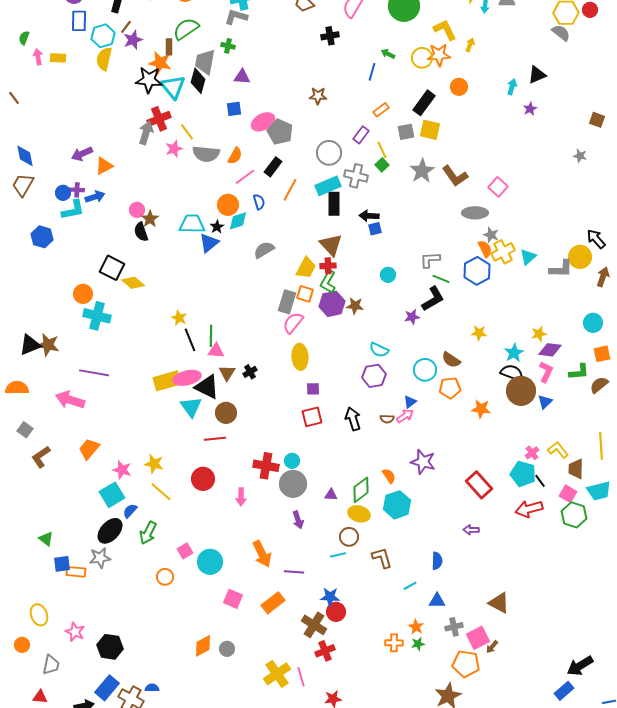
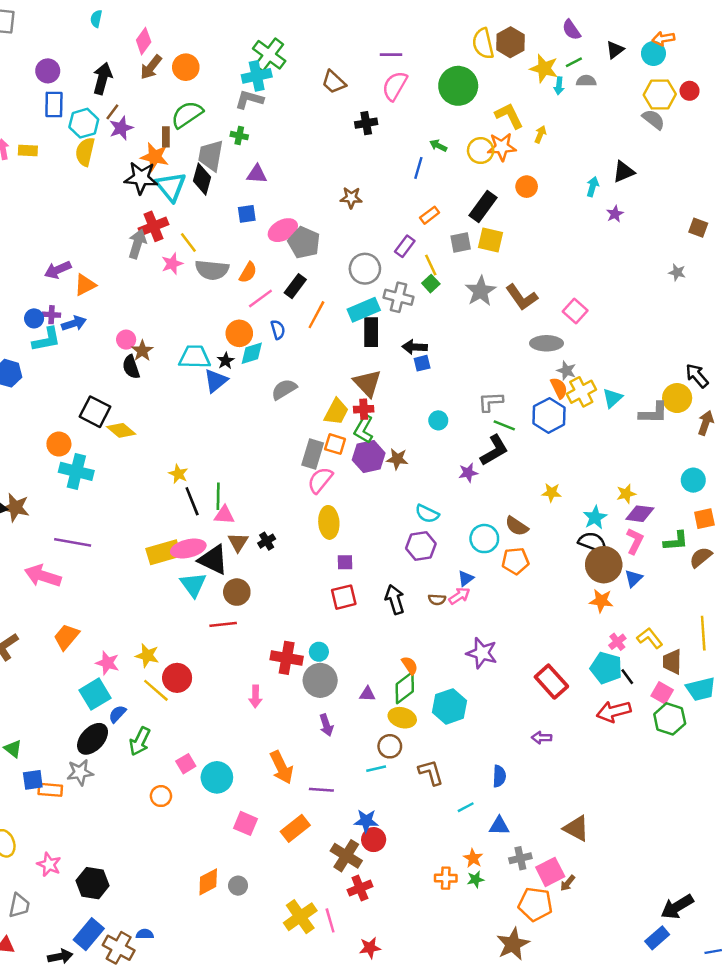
orange star: (481, 409) -> (601, 601), moved
orange semicircle: (389, 476) -> (410, 665), moved
red circle: (203, 479) -> (177, 678), moved

